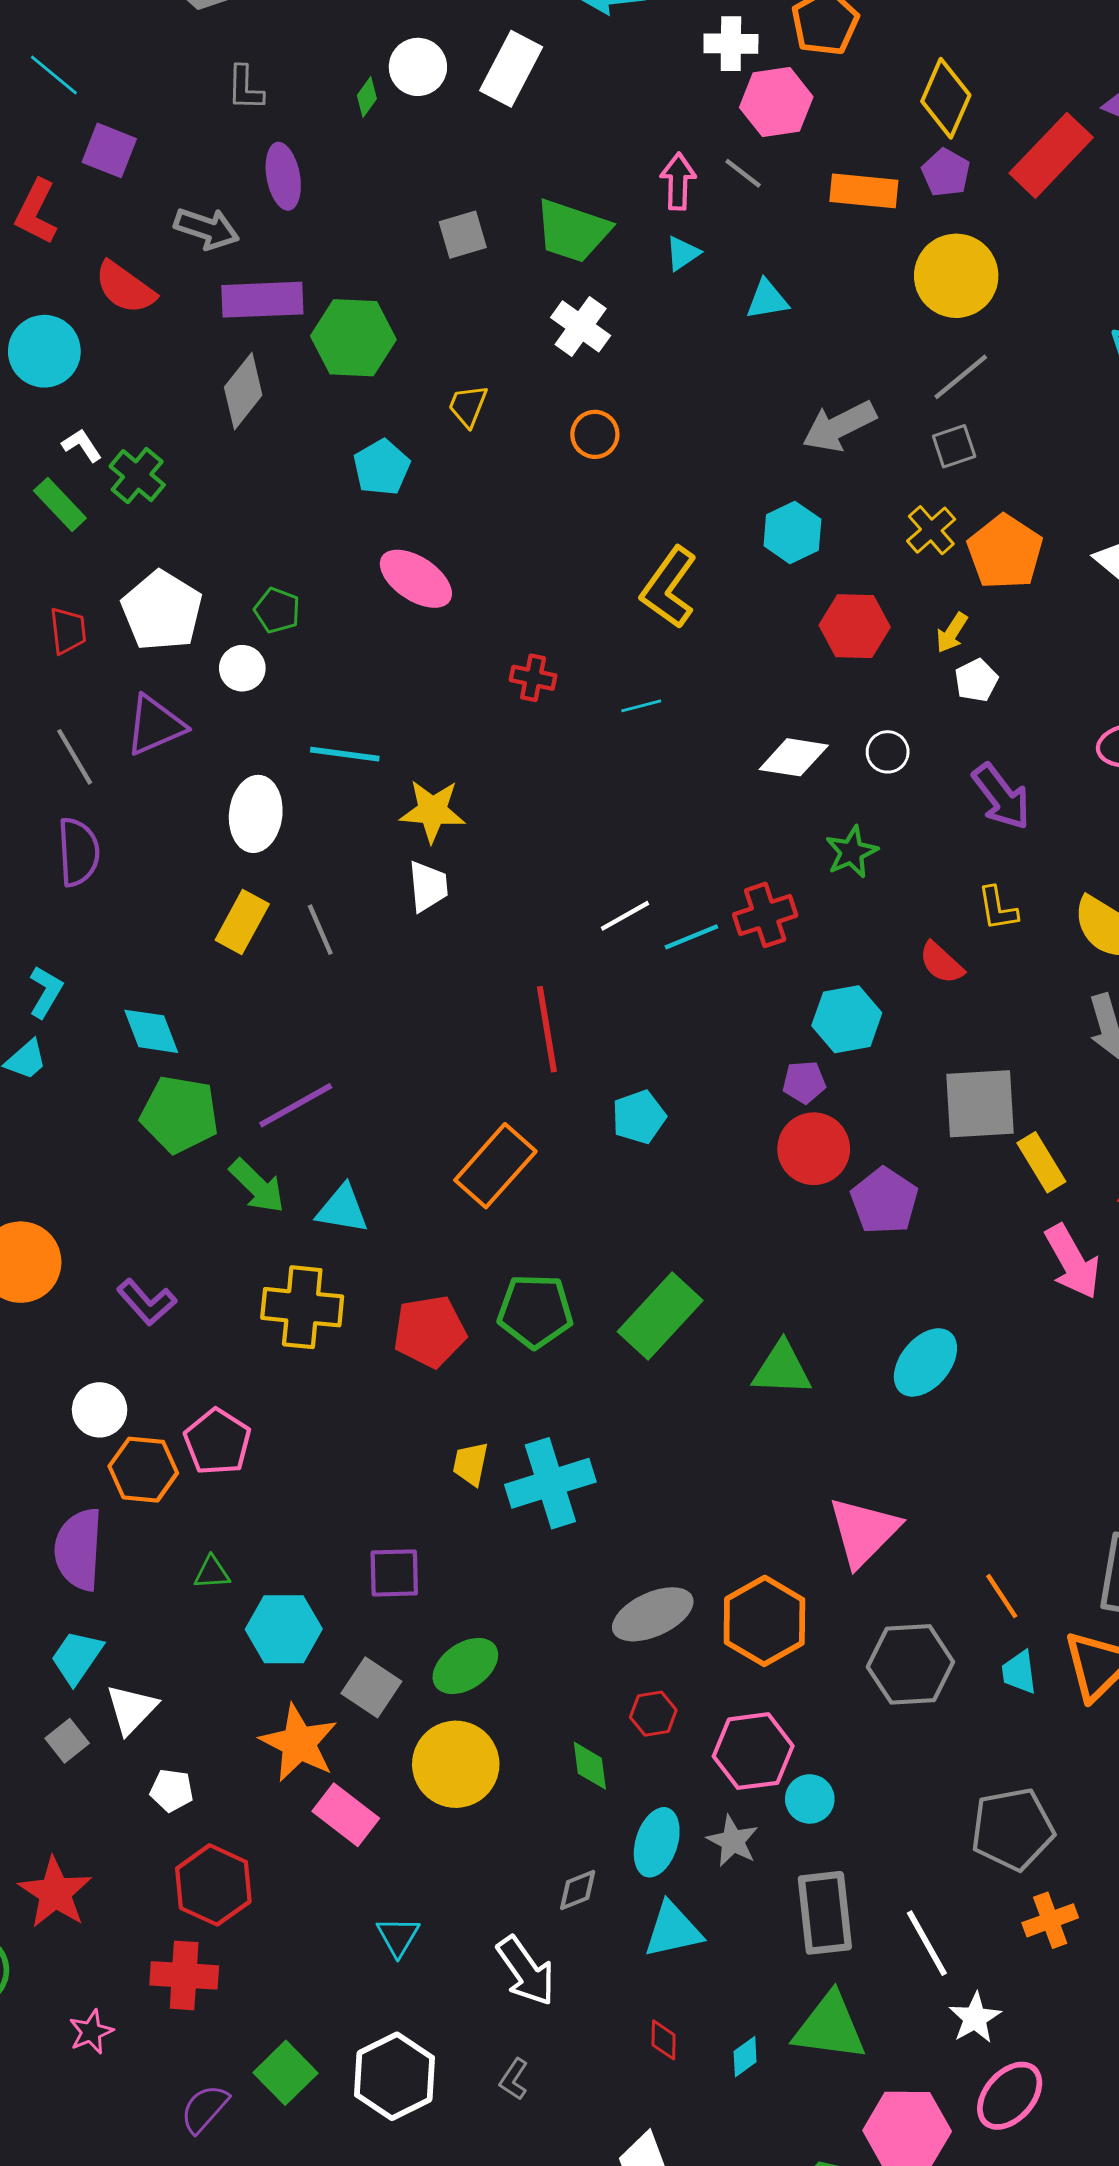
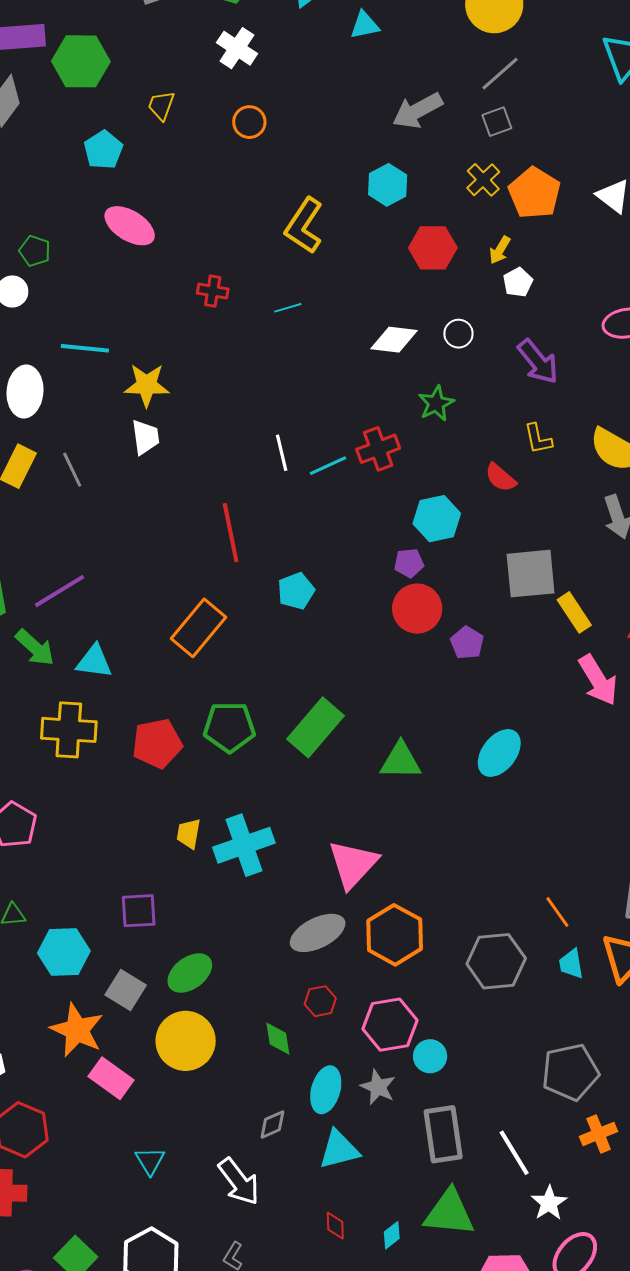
white line: (625, 916) -> (282, 453), turned -72
purple pentagon: (884, 1201) -> (467, 643), size x0.7
pink triangle: (864, 1531) -> (353, 864), moved

